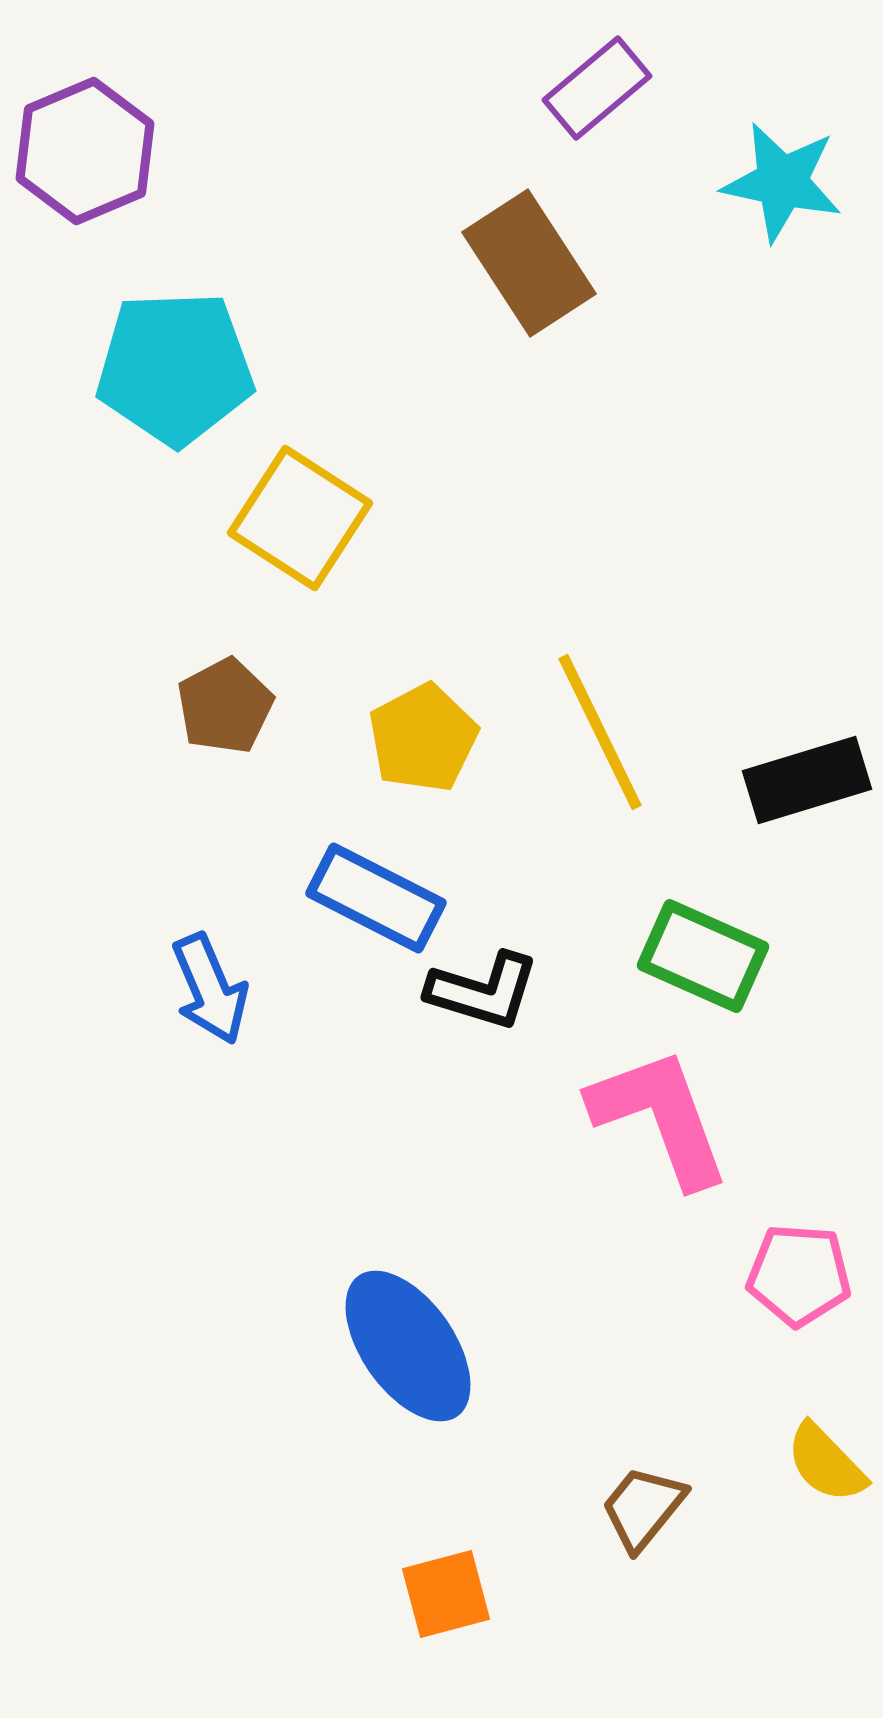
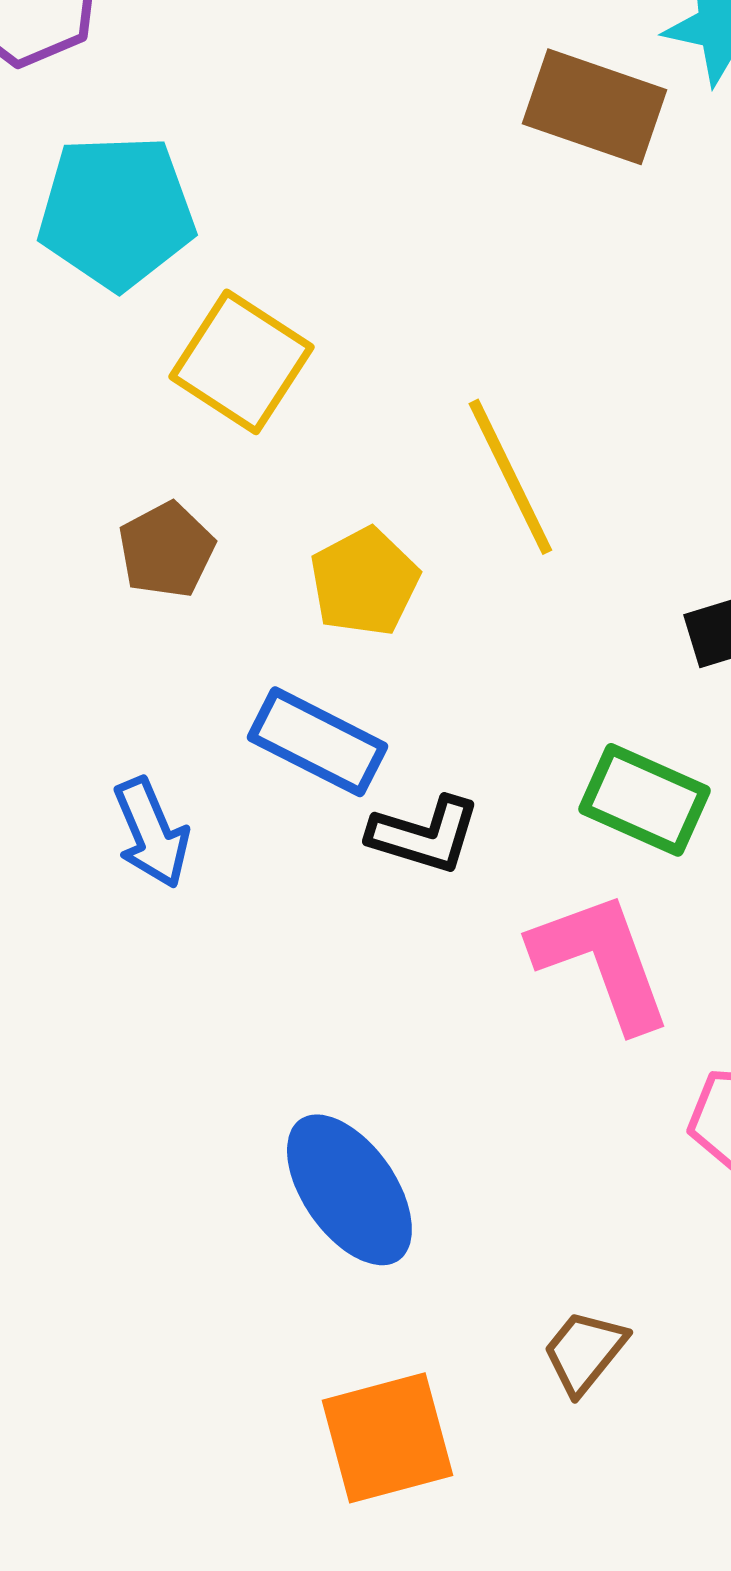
brown rectangle: (529, 263) -> (594, 107), moved, turned -38
yellow line: (600, 732) -> (510, 477), moved
orange square: (446, 1594) -> (387, 1438), size x1.5

